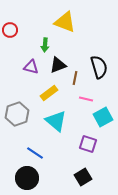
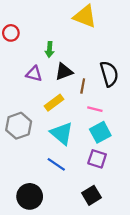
yellow triangle: (65, 22) -> (85, 16), moved
cyan square: (103, 117) -> (100, 132), moved
blue line: (35, 153) -> (56, 164), moved

